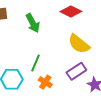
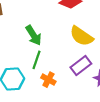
green arrow: (33, 23) -> (34, 35), moved

